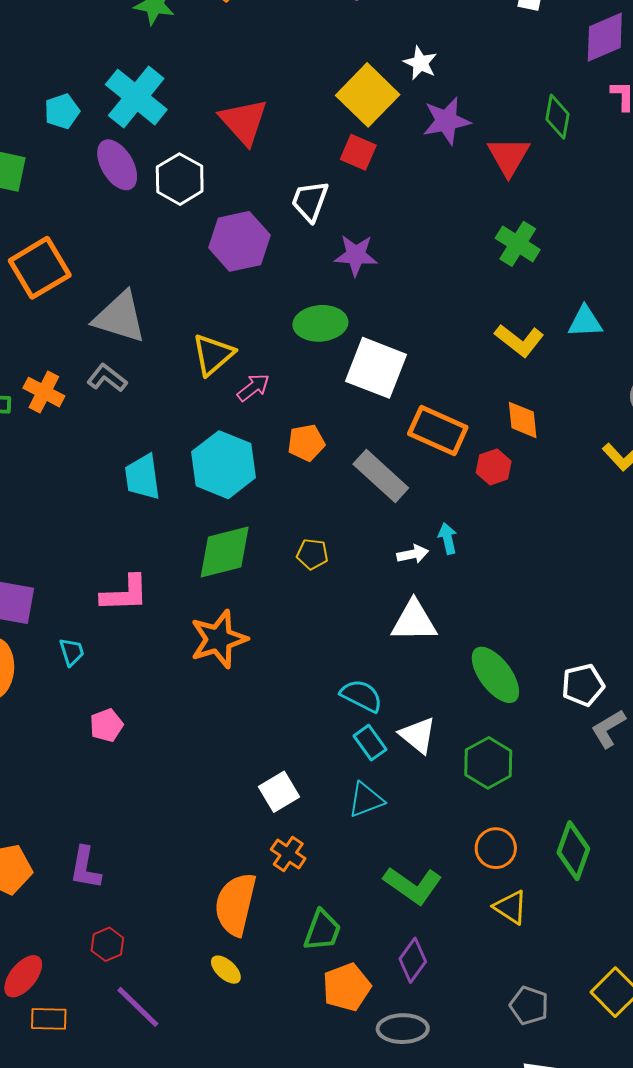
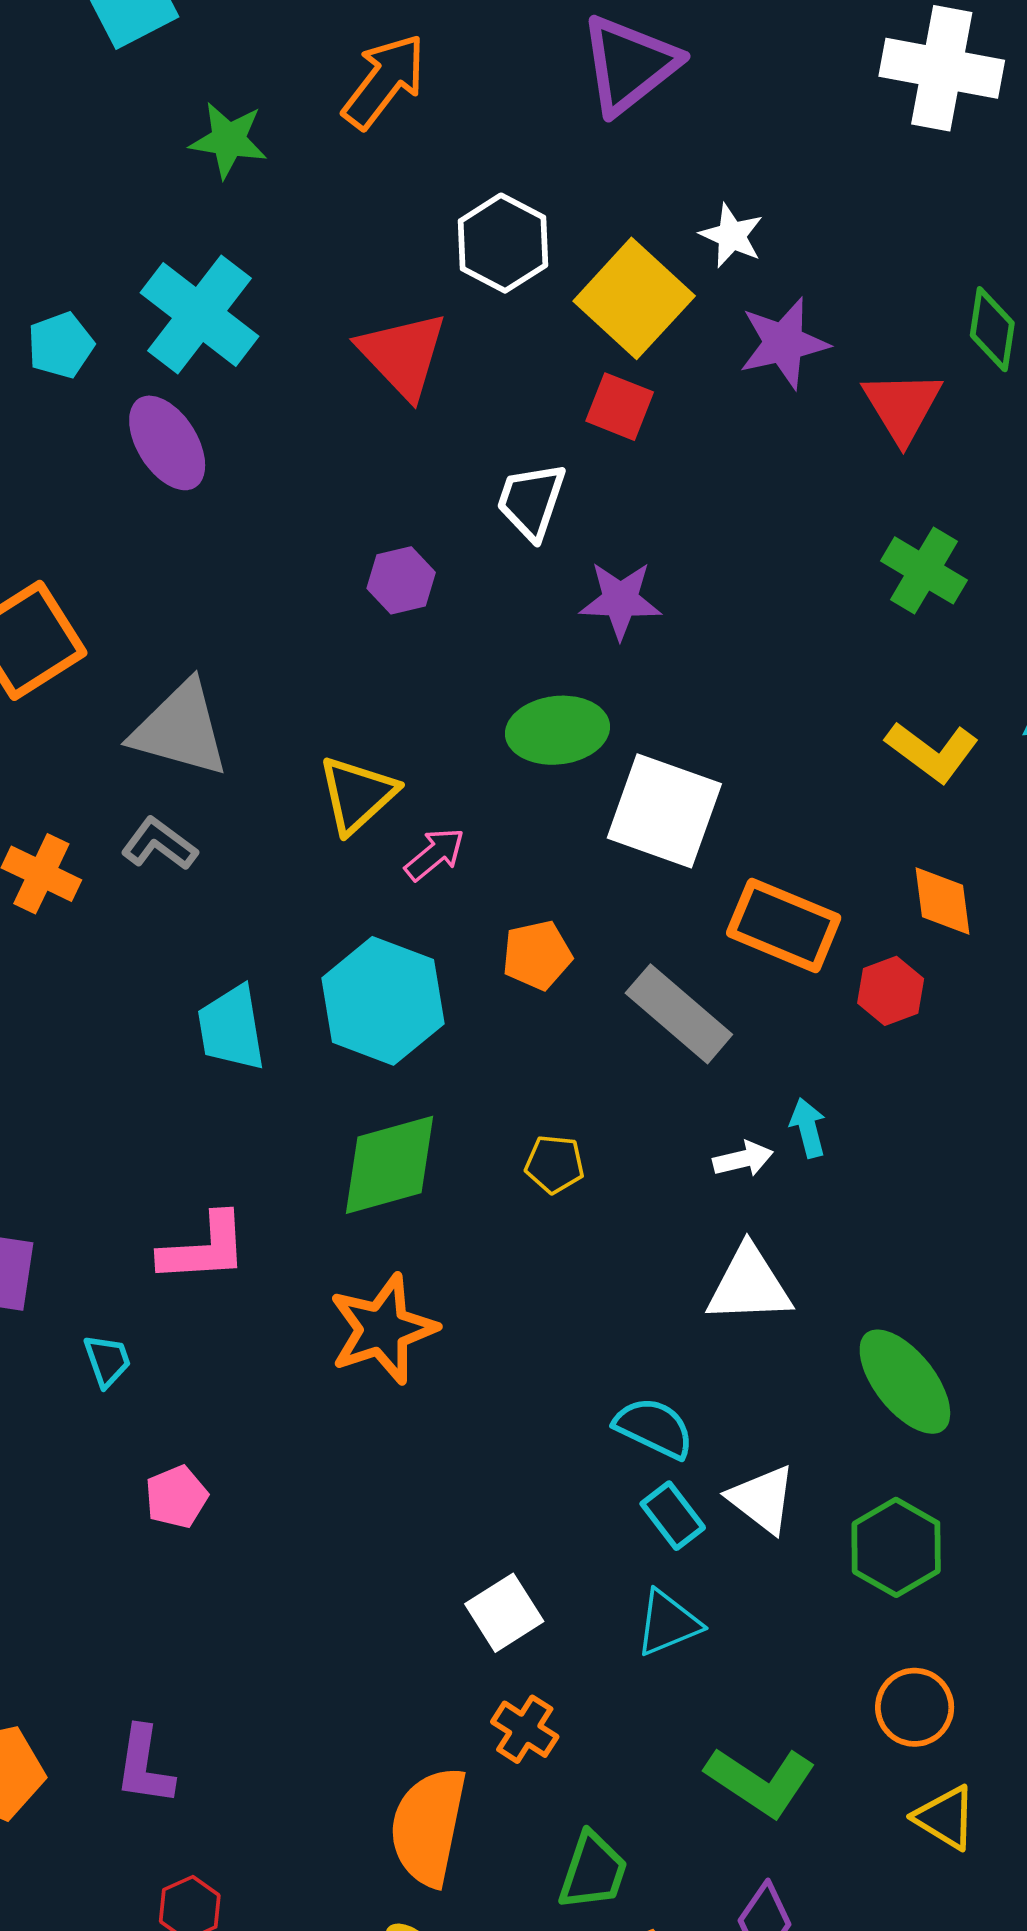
white hexagon: (180, 179) -> (503, 243), moved
purple hexagon: (239, 241) -> (401, 580), size x0.6

